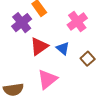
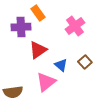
purple cross: (22, 23) -> (21, 27), turned 36
blue triangle: (63, 48) -> (61, 65), moved

